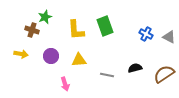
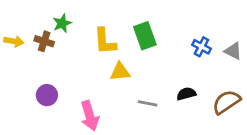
yellow arrow: (21, 54) -> (14, 41), moved
purple circle: (51, 56) -> (47, 95), moved
yellow triangle: (79, 60) -> (120, 72), moved
pink arrow: (65, 84) -> (90, 116), size x1.5

